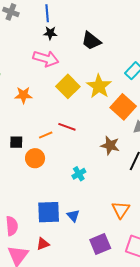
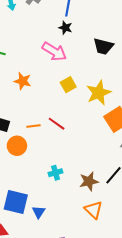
black trapezoid: (91, 41) -> (103, 46), turned -40
yellow square: (68, 86) -> (68, 85), size x0.7
brown star: (110, 145) -> (89, 181), moved, turned 30
orange triangle: (121, 210) -> (93, 210), moved, turned -36

